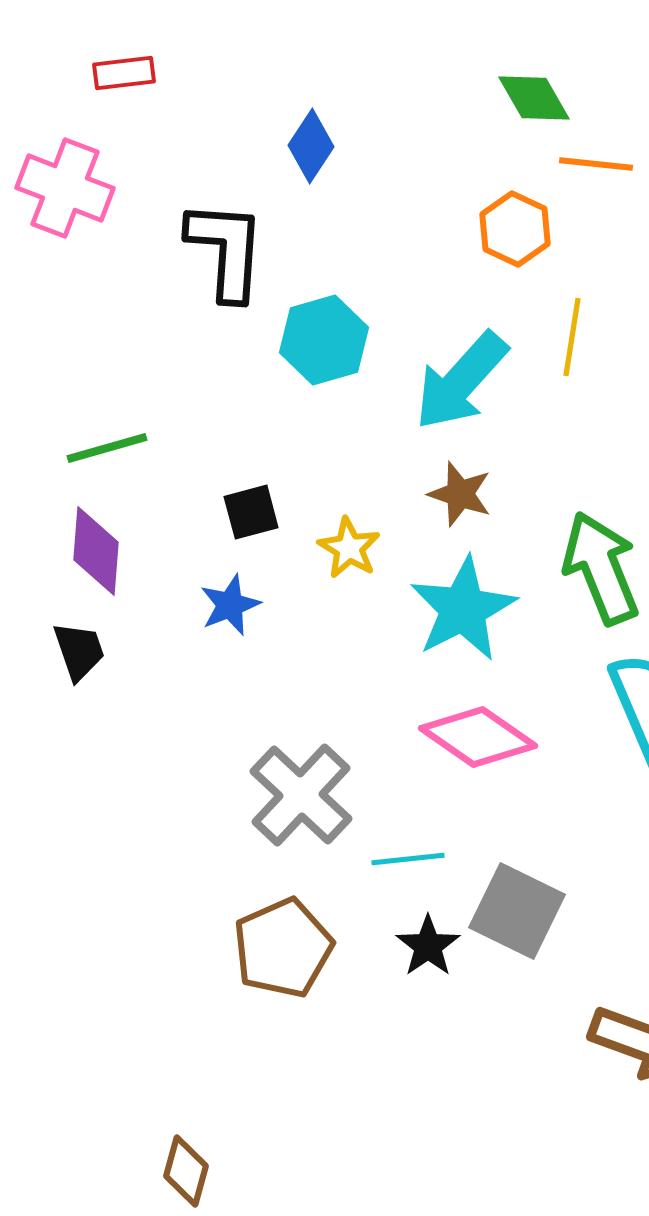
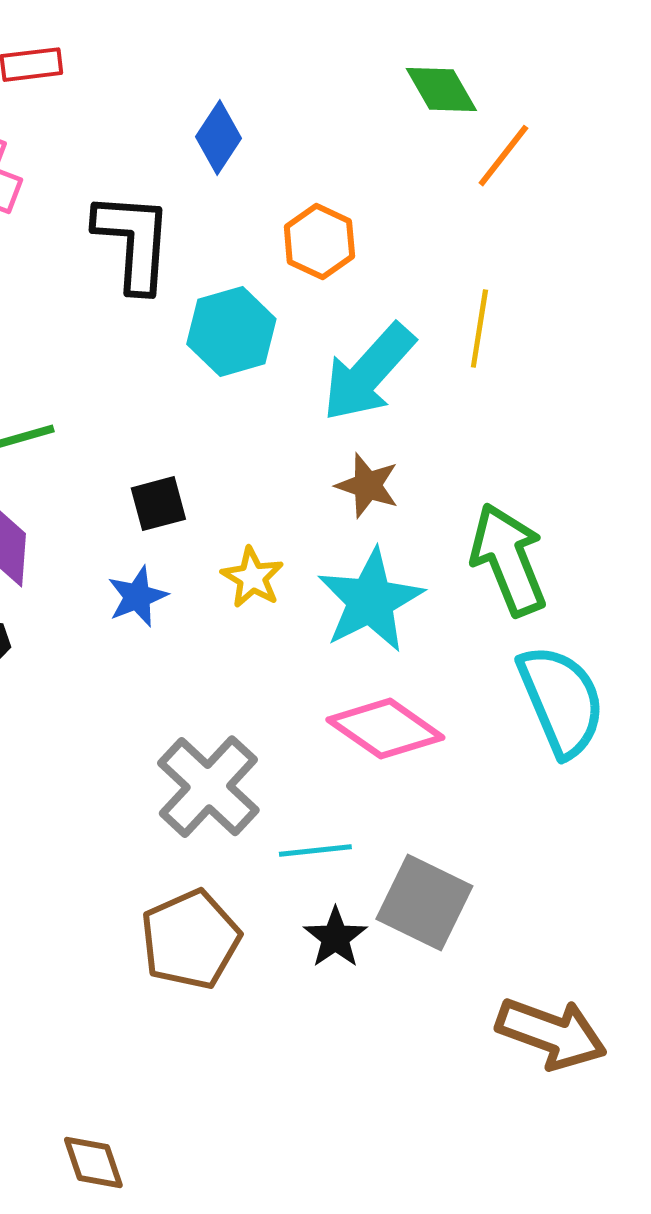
orange line: (596, 164) -> (503, 156), turned -58
orange hexagon: (515, 229) -> (319, 242), moved
yellow star: (349, 548) -> (252, 578), moved
brown diamond: (186, 1171) -> (93, 1163), turned -34

